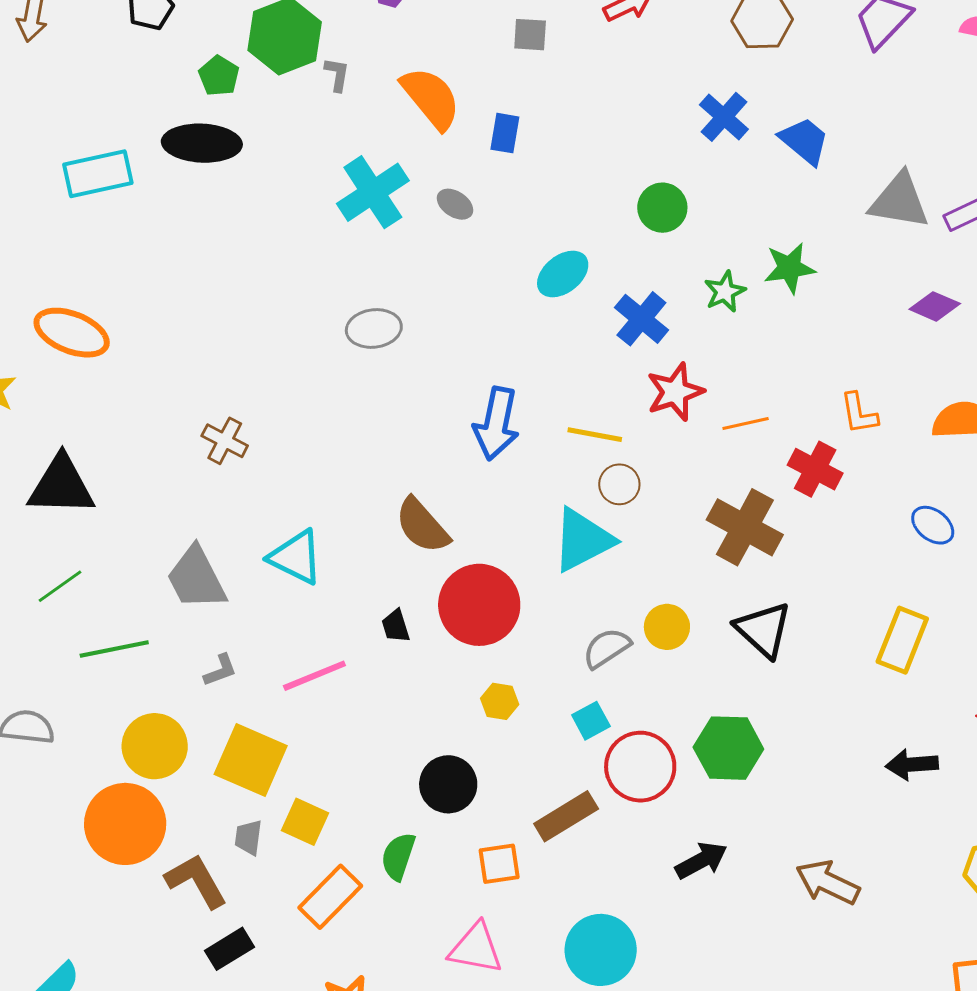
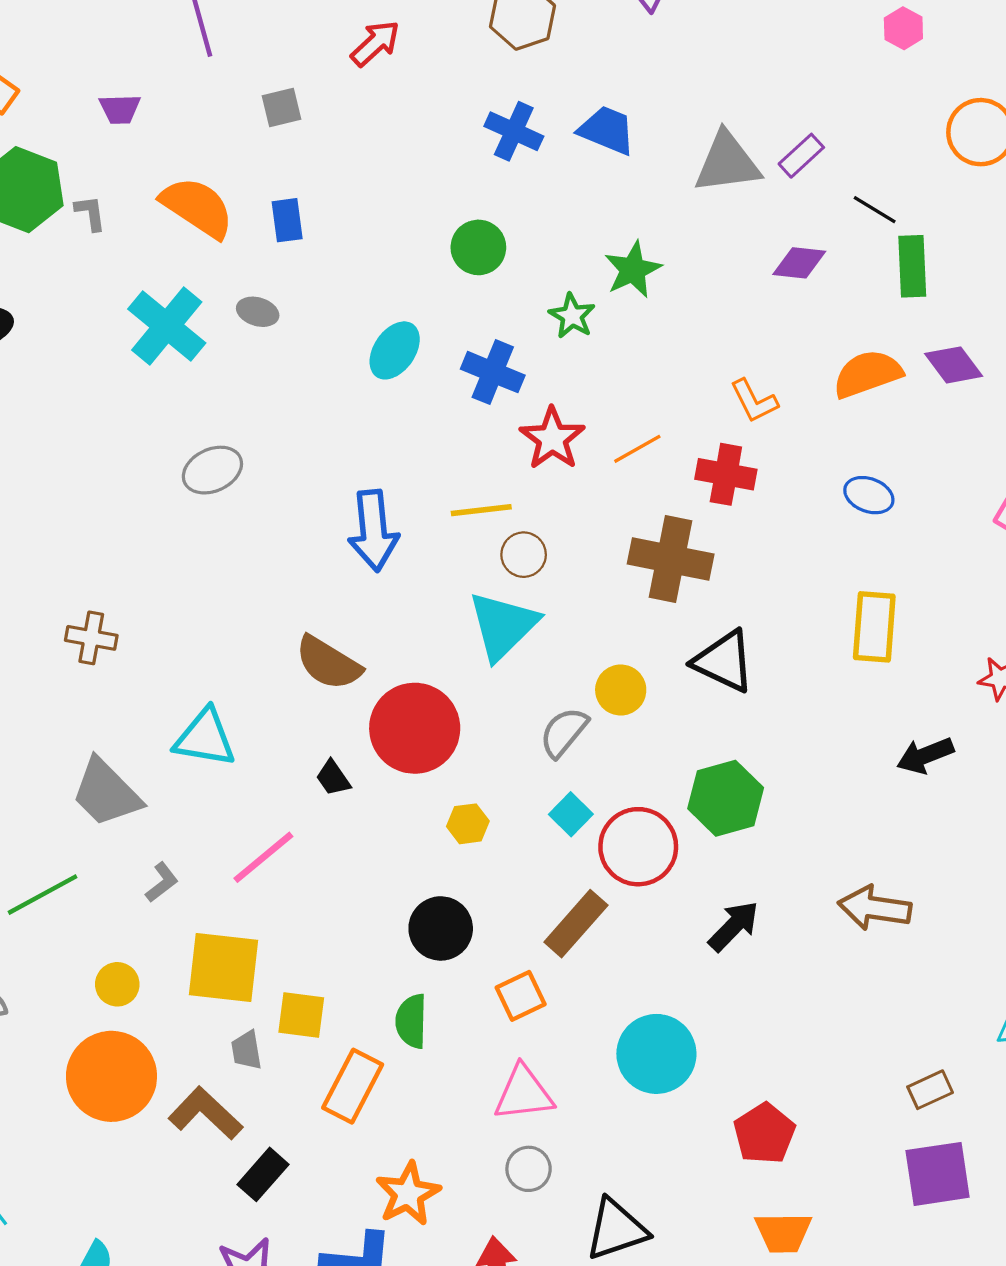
yellow circle: (155, 746) -> (117, 984), size x0.6

